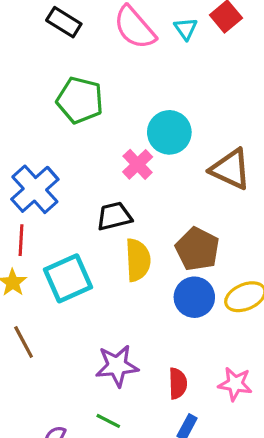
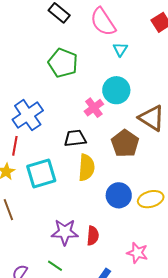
cyan triangle: (186, 29) -> (120, 49), moved
brown pentagon: (197, 249) -> (125, 143), moved
red semicircle: (178, 383) -> (93, 236), moved

